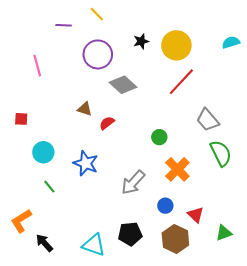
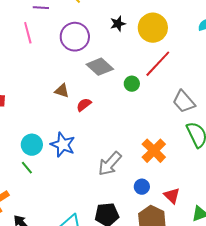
pink line: (37, 66) -> (28, 33), moved
green circle: (159, 137) -> (132, 84), moved
cyan circle: (43, 152) -> (32, 145), moved

